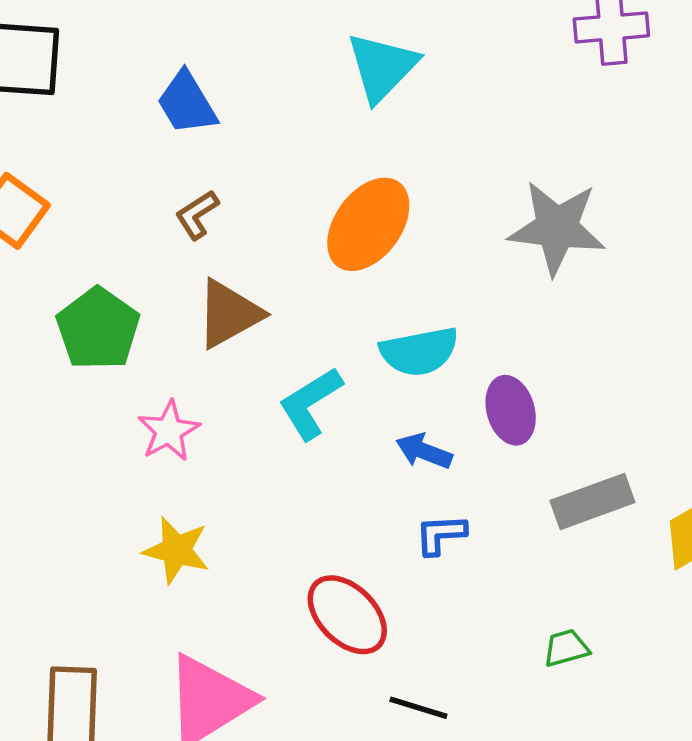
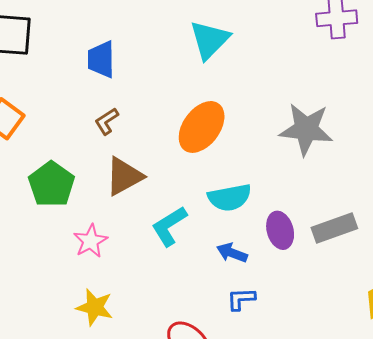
blue trapezoid: (187, 103) -> (101, 59), turned 30
gray rectangle: (592, 502) -> (334, 228), moved

